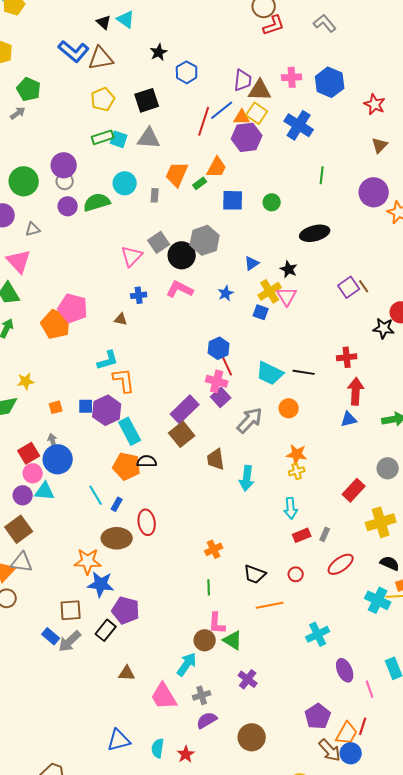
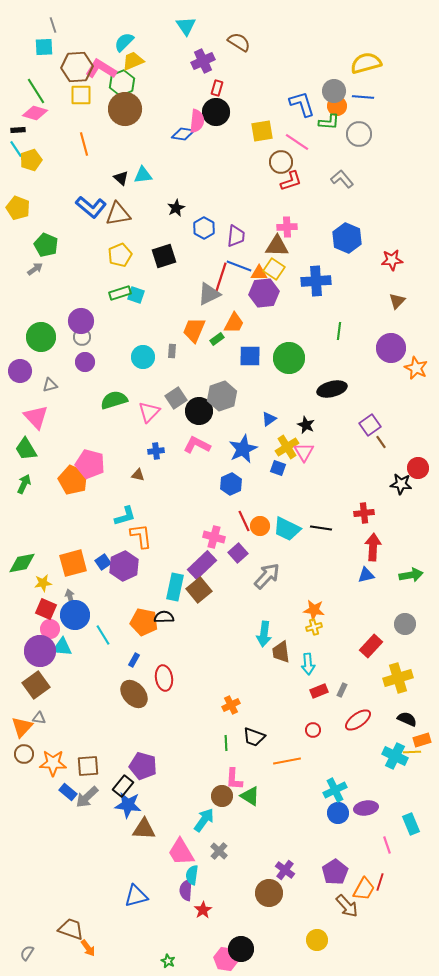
cyan triangle: (126, 19) -> (143, 175), turned -42
pink cross: (292, 77) -> (287, 227), moved
purple trapezoid: (243, 80) -> (236, 236), moved
red star: (375, 104) -> (392, 260), turned -30
blue line: (222, 110) -> (239, 266), turned 60
blue cross: (299, 125) -> (316, 281), turned -36
gray triangle: (149, 138) -> (209, 294), moved, turned -30
cyan circle: (125, 183) -> (143, 357), moved
green semicircle: (97, 202) -> (114, 400), moved
green circle: (272, 202) -> (289, 358), size x1.8
purple square: (349, 287) -> (370, 425), moved
blue star: (226, 293) -> (243, 449), size x1.8
blue hexagon: (219, 348) -> (231, 484), moved
yellow star: (26, 381) -> (43, 583), moved
pink cross: (217, 381) -> (214, 537), moved
blue square: (86, 406) -> (103, 562), turned -35
orange square: (56, 407) -> (73, 563), size x2.0
orange circle: (289, 408) -> (260, 526), moved
cyan rectangle: (130, 431) -> (175, 587), moved, turned 40
red square: (29, 453) -> (46, 609), turned -35
brown trapezoid: (216, 459) -> (281, 652), moved
purple circle: (23, 495) -> (40, 651), size x1.6
cyan line: (96, 495) -> (103, 635), moved
brown ellipse: (117, 538) -> (134, 694), turned 48
orange star: (88, 561) -> (53, 763), moved
gray triangle: (22, 562) -> (39, 718), size x0.6
black trapezoid: (255, 574) -> (254, 737), moved
blue star: (101, 584) -> (128, 805), moved
purple ellipse: (345, 670) -> (366, 808), moved, turned -75
brown triangle: (127, 673) -> (144, 829), size x1.4
purple cross: (248, 679) -> (285, 870), moved
gray cross: (202, 695) -> (219, 851), turned -30
purple semicircle: (207, 720) -> (186, 890), moved, turned -55
cyan semicircle: (158, 748) -> (192, 875), moved
blue circle: (351, 753) -> (338, 813), moved

